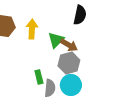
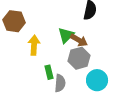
yellow arrow: (32, 29) -> (34, 45), moved
cyan circle: (71, 85) -> (97, 80), moved

